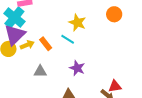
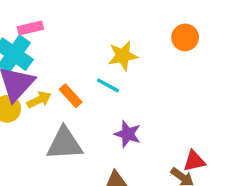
yellow star: (77, 23) -> (123, 56), turned -30
gray triangle: (40, 71) -> (64, 144), size x1.6

